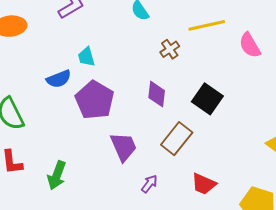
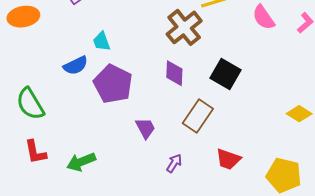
brown cross: (170, 49) -> (184, 27), size x1.8
purple trapezoid: (123, 147) -> (145, 128), size x0.7
green arrow: (57, 175) -> (81, 162), turned 52

